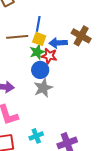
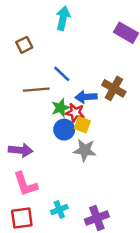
blue line: (38, 24) -> (62, 74), turned -56
yellow square: (39, 39) -> (82, 125), moved
gray star: (43, 88) -> (85, 150), moved, turned 30

